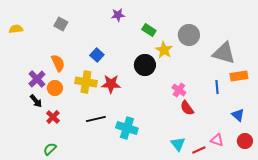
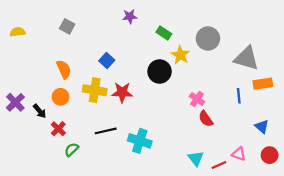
purple cross: (37, 79) -> (15, 102), moved
green semicircle: (50, 149) -> (72, 150), moved

